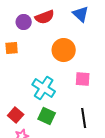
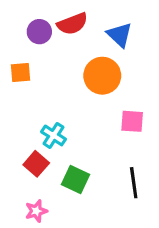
blue triangle: (81, 14) -> (120, 35), moved
cyan cross: (44, 88) -> (53, 135), moved, size x0.7
red square: (16, 115) -> (36, 164), moved

